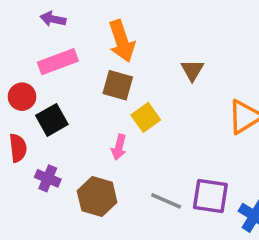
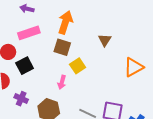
orange arrow: (122, 41) -> (65, 22), turned -145

